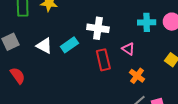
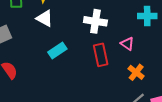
cyan rectangle: (69, 45) -> (57, 51), moved
white triangle: (44, 46) -> (45, 18), moved

